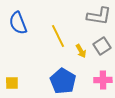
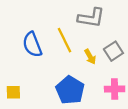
gray L-shape: (99, 16) -> (91, 18), moved
blue semicircle: (18, 23) -> (32, 44), moved

